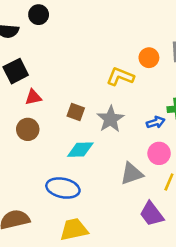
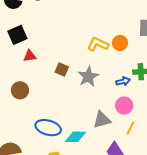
orange circle: (149, 58) -> (120, 43), moved
brown circle: (28, 129) -> (20, 90), moved
cyan diamond: (80, 150) -> (76, 137), moved

